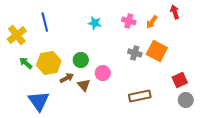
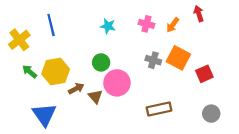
green circle: (81, 60) -> (101, 62), moved
pink circle: (103, 73) -> (117, 83), size x1.5
red square: (180, 80) -> (204, 74), moved

